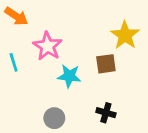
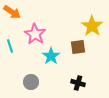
cyan star: (69, 76) -> (51, 56), turned 30
gray circle: (54, 118) -> (31, 82), moved

